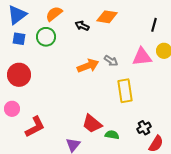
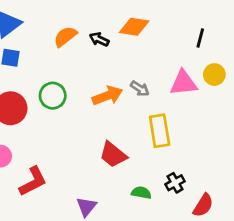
orange semicircle: (54, 14) -> (65, 37), moved
green circle: (46, 37) -> (53, 96), moved
red trapezoid: (92, 124) -> (113, 155), moved
black cross: (144, 128) -> (175, 183), moved

